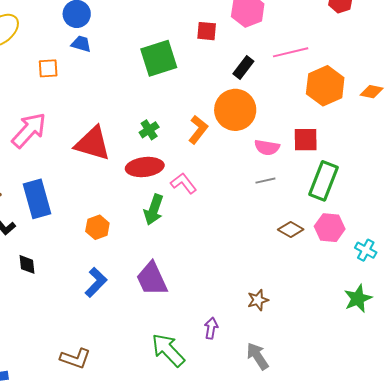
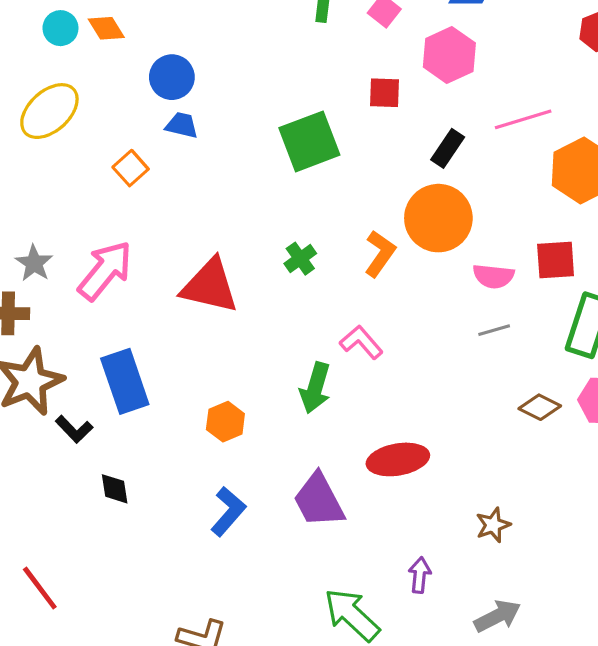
orange square: (48, 68) -> (131, 168), turned -35
red ellipse: (145, 167) -> (398, 459), moved
gray arrow: (257, 356) -> (498, 616), turned 100

